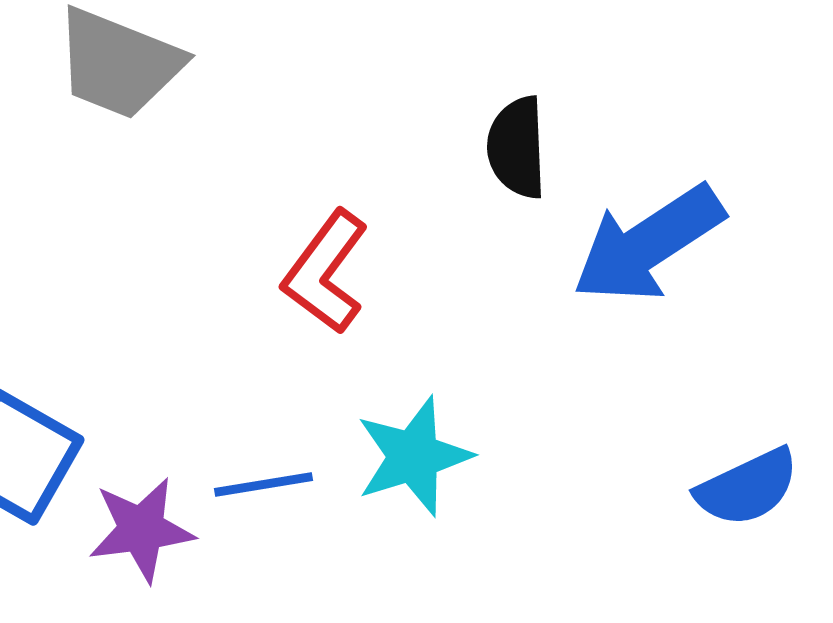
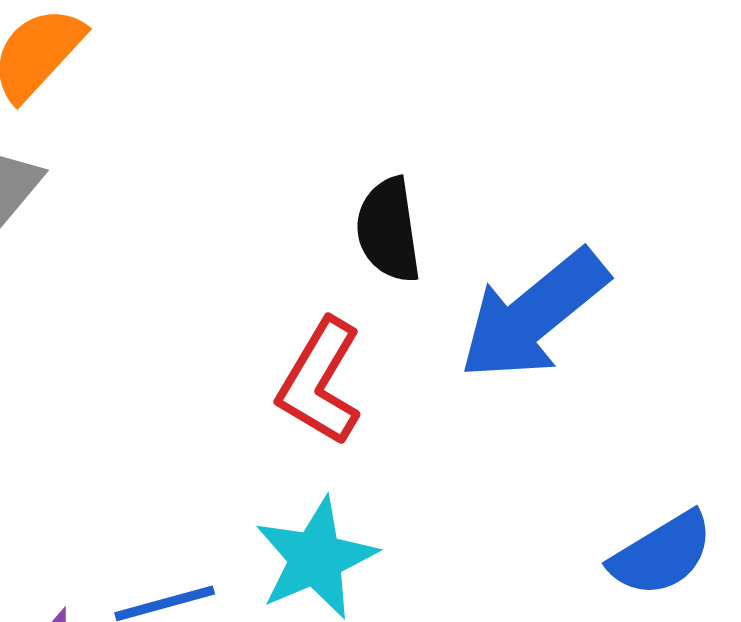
red L-shape: (325, 272) -> (320, 382), moved

